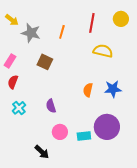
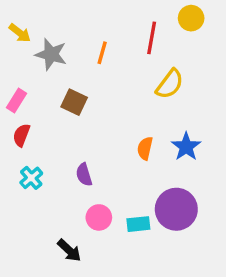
yellow circle: (121, 19) -> (191, 18), moved
yellow semicircle: (103, 51) -> (170, 84), turned 114
blue star: (113, 89) -> (186, 147), turned -30

